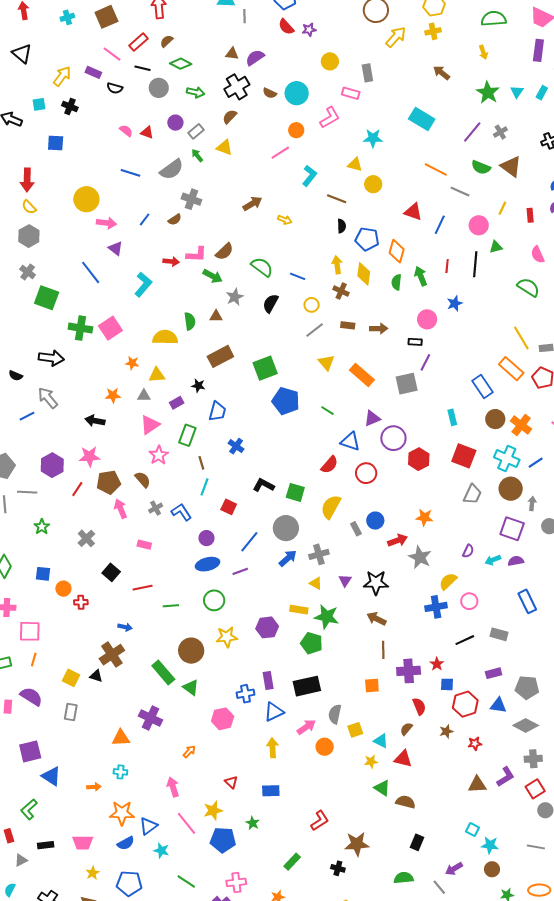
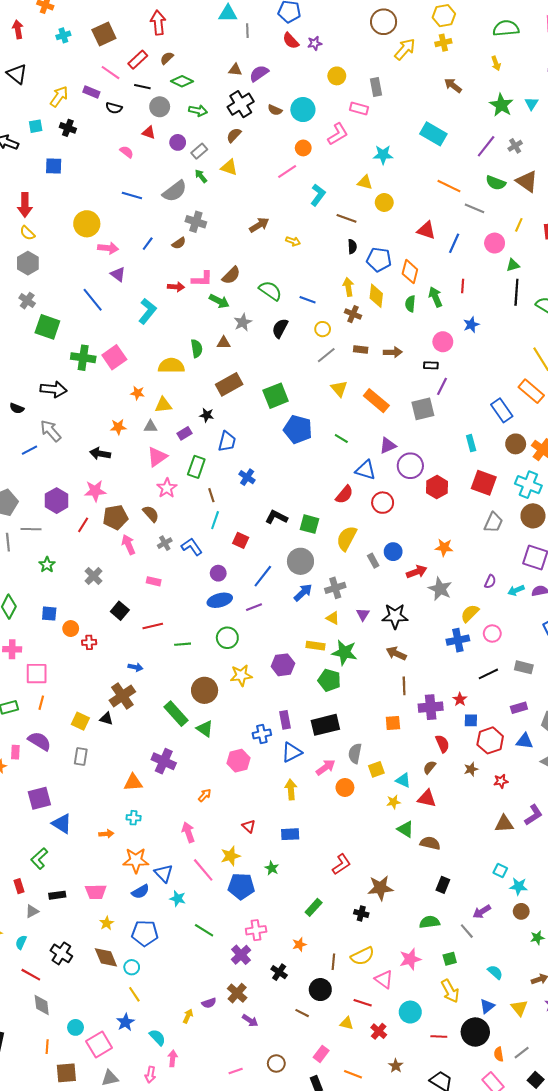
red triangle: (147, 132) -> (149, 133), moved
black line: (475, 264) -> (516, 292), moved
blue triangle: (148, 826) -> (164, 873), turned -36

